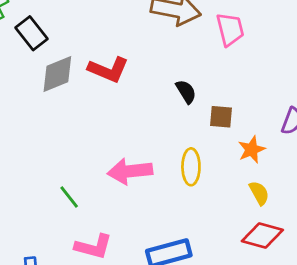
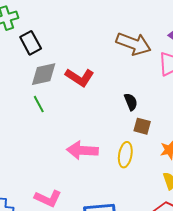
brown square: (221, 117) -> (142, 126), moved
green line: (69, 197) -> (39, 104), moved

